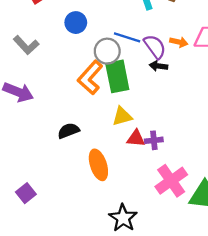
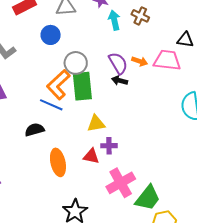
blue line: (127, 37) -> (51, 105), moved
yellow triangle: (122, 116) -> (96, 124), moved
red triangle: (136, 138) -> (91, 156), moved

